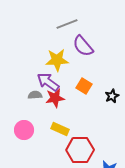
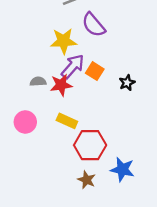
purple arrow: (48, 82) -> (73, 66), moved, turned 95

